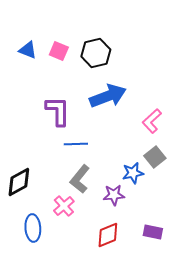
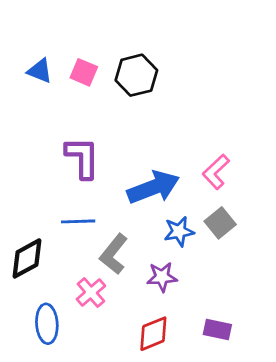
blue arrow: (108, 96) -> (153, 187), moved
blue line: (76, 144) -> (78, 221), moved
blue star: (133, 173) -> (179, 231), moved

